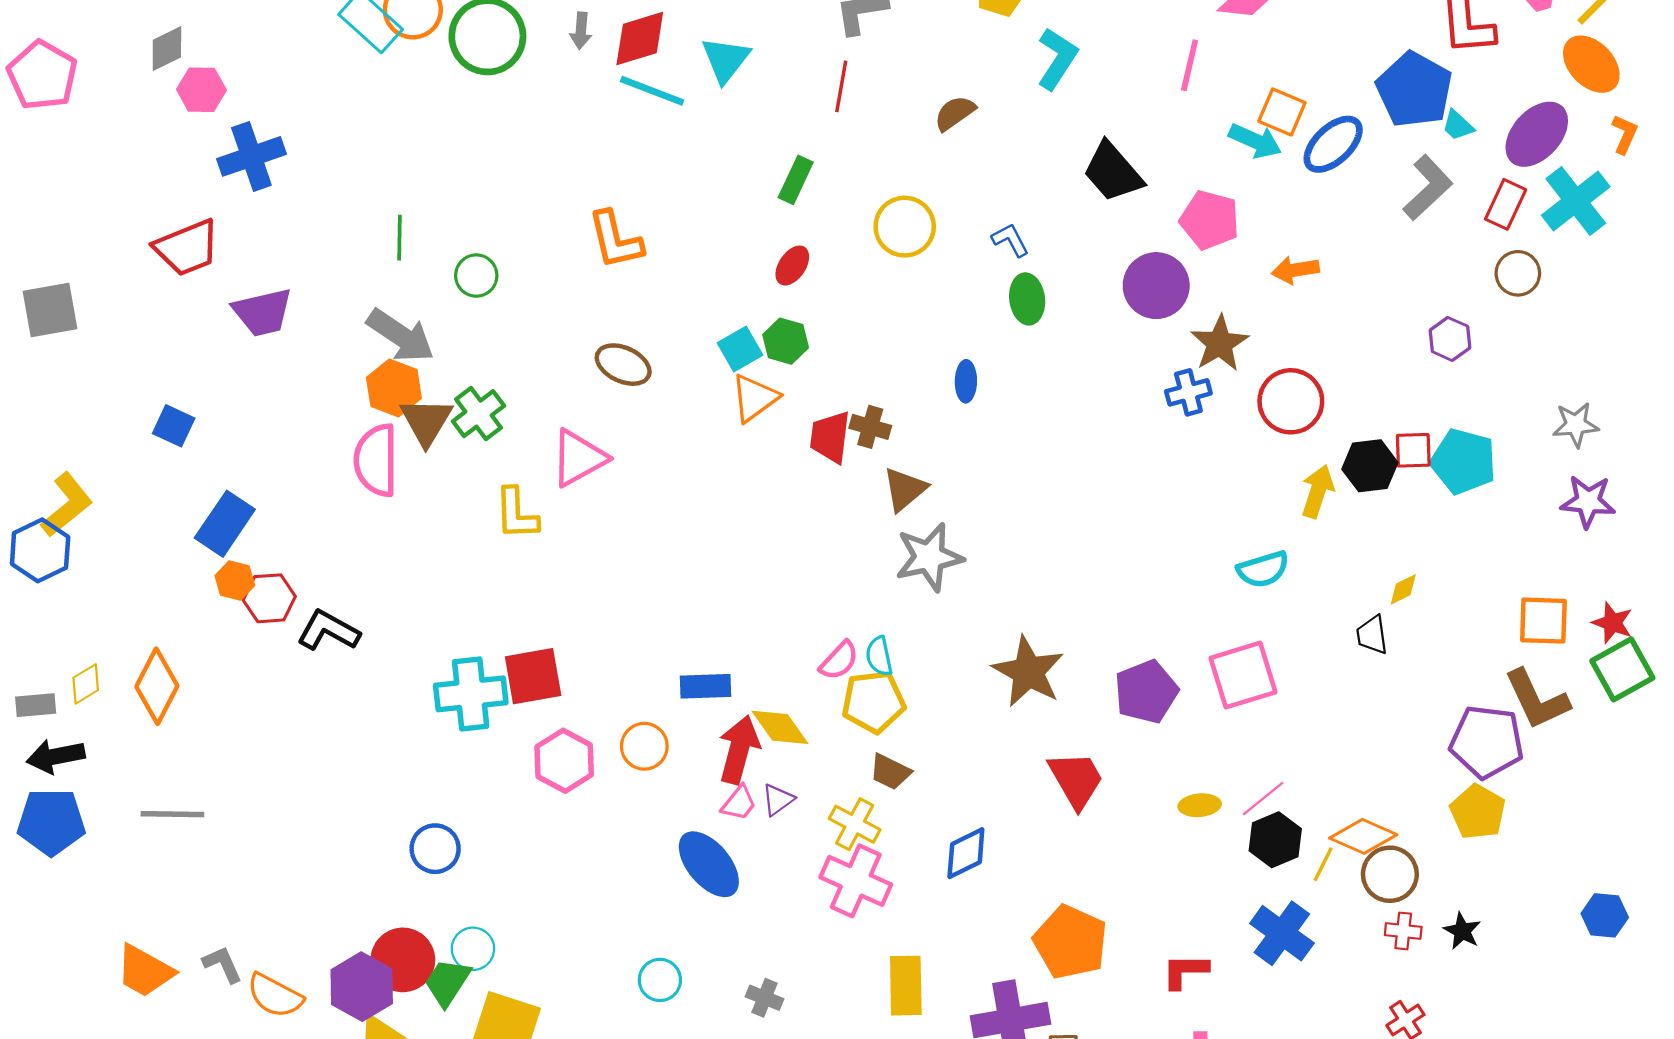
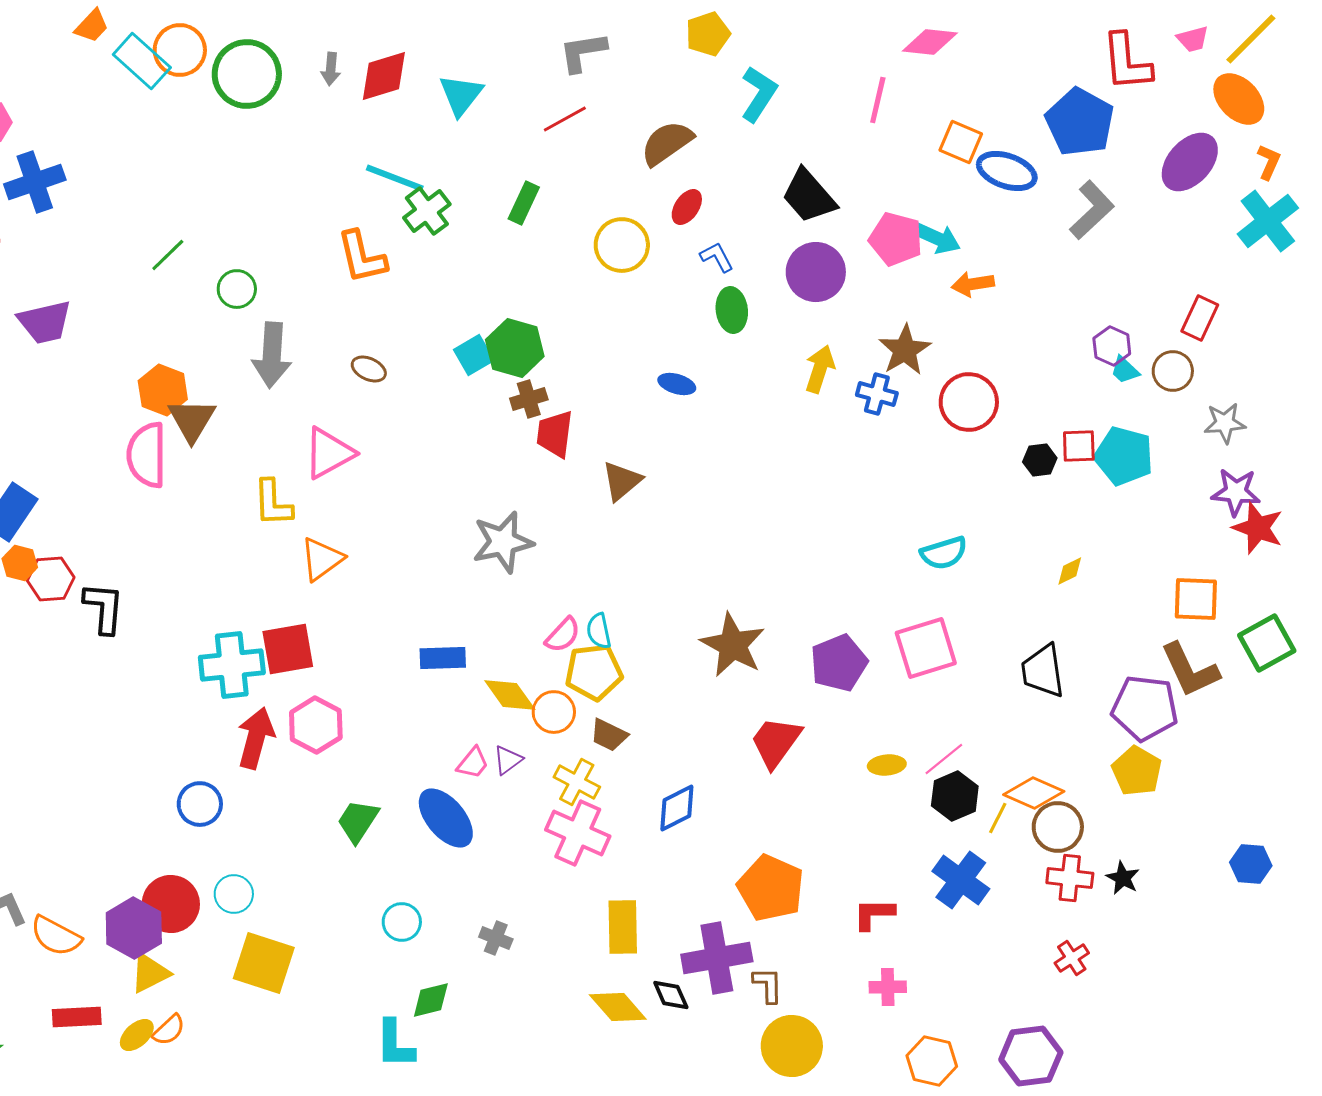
red line: (841, 86) -> (565, 119), turned 51
cyan line: (652, 91) -> (395, 178), moved
brown semicircle: (955, 113) -> (667, 143), size x1.4
cyan trapezoid: (1458, 125) -> (1125, 370), moved
cyan arrow: (1255, 141) -> (937, 238), moved
blue ellipse: (1333, 144) -> (1007, 171), turned 62
cyan cross: (1576, 201) -> (1268, 221), moved
red rectangle: (1506, 204) -> (1200, 318), moved
green line: (399, 238) -> (168, 255), turned 45
red ellipse: (792, 266) -> (687, 207), moved
brown circle: (1518, 273) -> (1173, 371), moved
purple circle: (1156, 286) -> (816, 272), moved
gray arrow: (401, 336) -> (272, 355), moved, turned 60
green hexagon: (786, 341) -> (515, 348), size x1.4
brown ellipse: (623, 365) -> (369, 369), size x0.7
blue ellipse: (966, 381) -> (677, 384), turned -75
blue cross: (1188, 392) -> (877, 394), turned 30
orange triangle: (754, 398) -> (322, 559), moved
green cross: (479, 414) -> (427, 211), moved
brown cross: (870, 427) -> (529, 399), moved, turned -33
black hexagon: (1370, 466) -> (1040, 460), size x0.7
yellow arrow: (1318, 491) -> (820, 369), moved
gray star: (929, 557) -> (503, 542), moved
red star: (1612, 623) -> (1258, 528), moved, size x1.4
black L-shape: (328, 631) -> (104, 608), turned 66
black trapezoid: (1372, 635) -> (1043, 671), moved, size x1.5
orange circle: (644, 746) -> (554, 712), moved
red arrow: (739, 750) -> (256, 738), moved
red trapezoid: (1076, 780) -> (776, 742), turned -114
red cross: (1403, 931) -> (1070, 878), size x1.4
green trapezoid: (447, 982) -> (358, 821), moved

